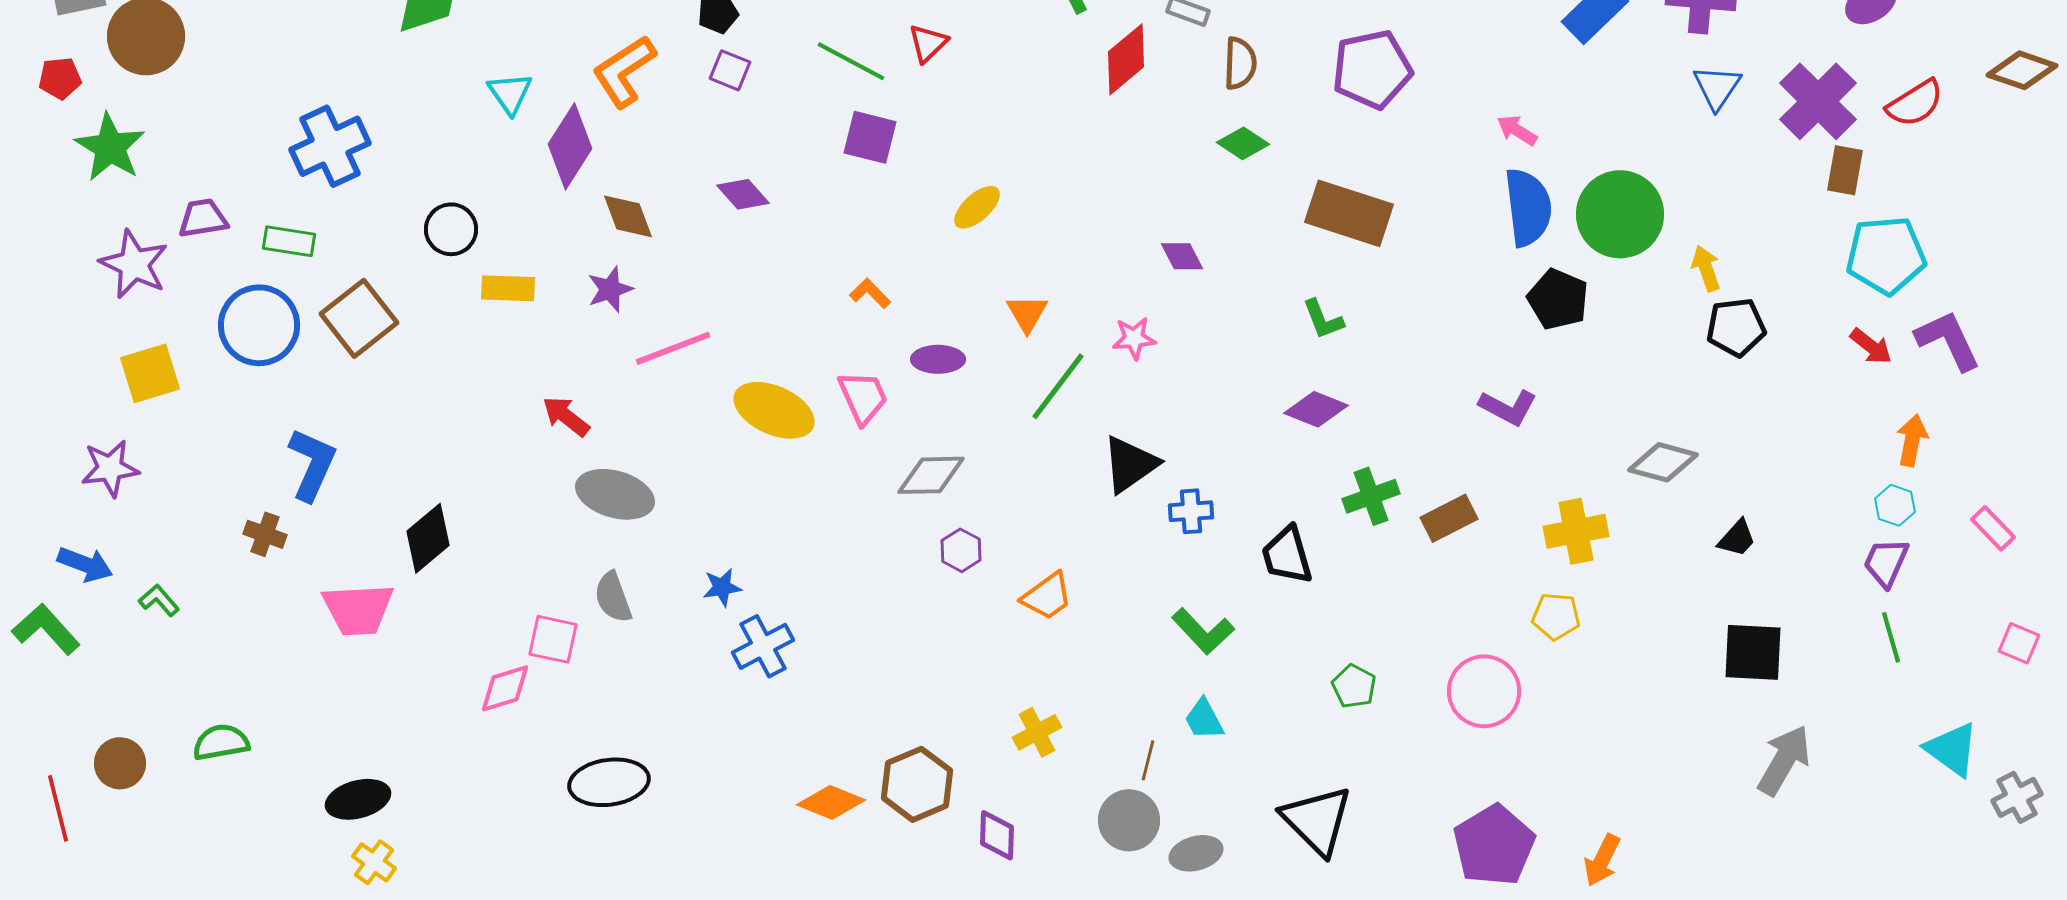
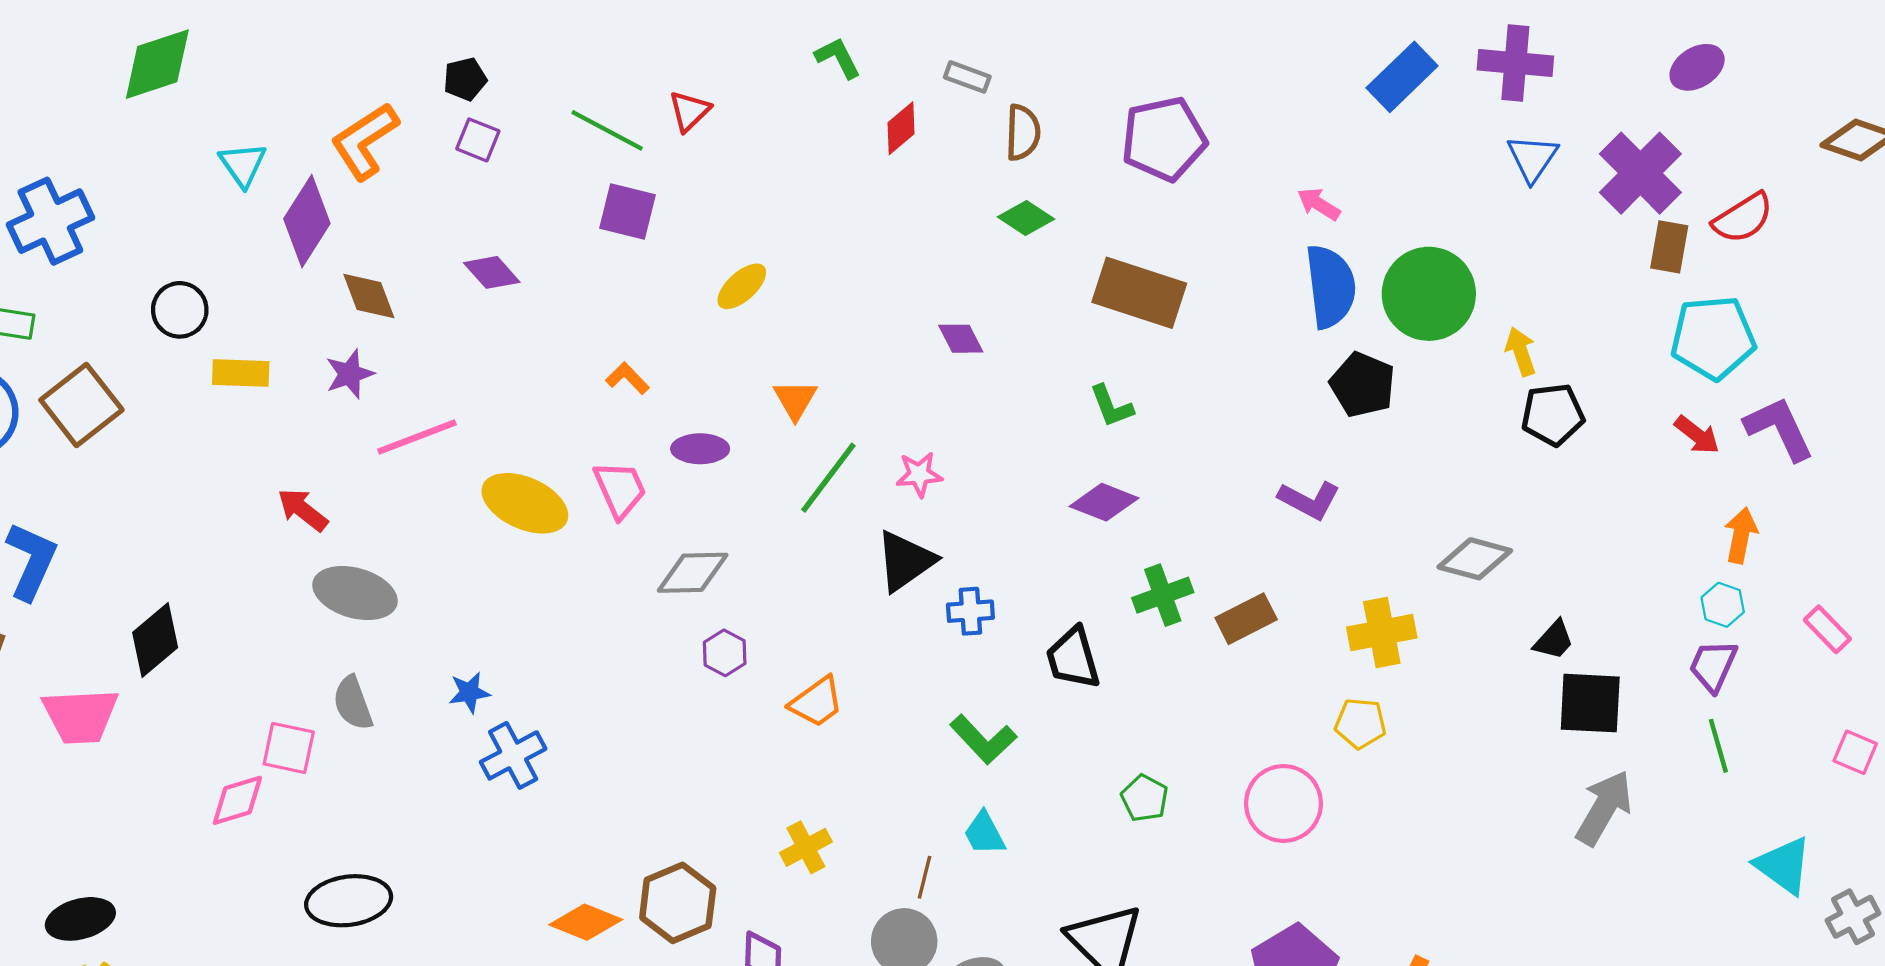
red diamond: (1126, 59) -> (901, 128), size x0.7
red semicircle: (1915, 103) -> (1743, 218), moved
pink star: (1134, 338) -> (919, 474), moved
black square: (1753, 652) -> (1590, 703), moved
gray arrow: (1784, 760) -> (1604, 808), moved

